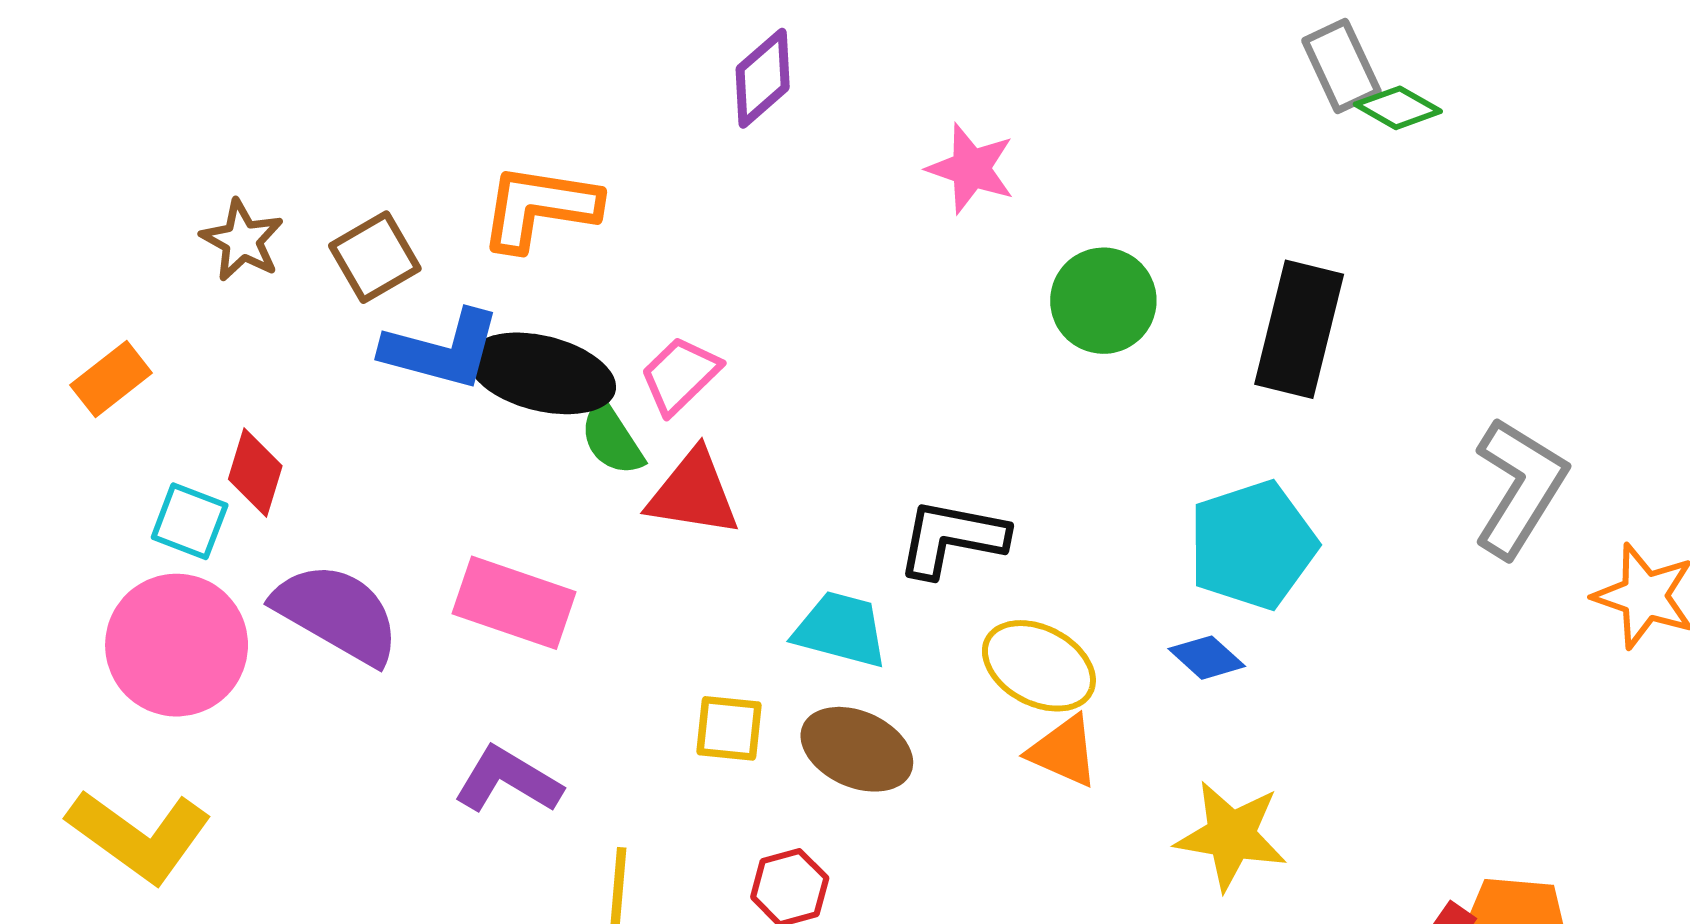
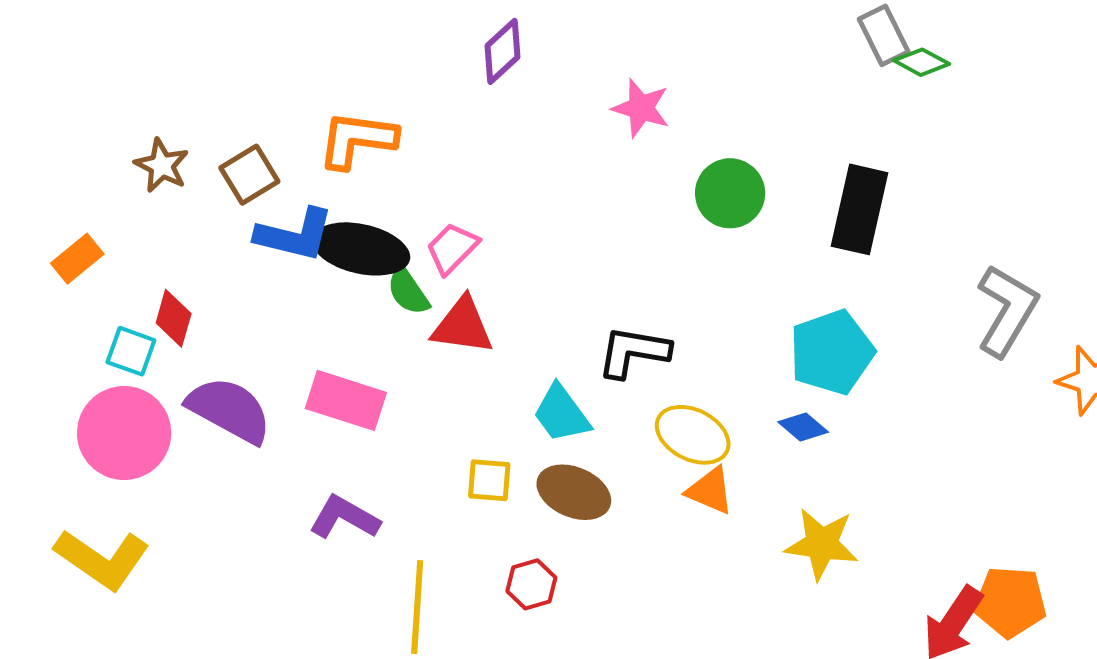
cyan trapezoid: (841, 630) -> (561, 414), turned -140

